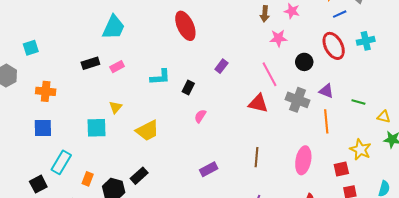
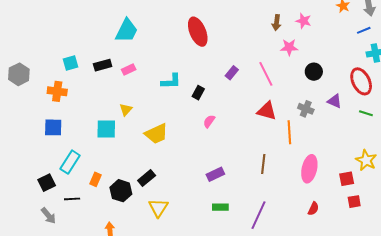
blue line: (340, 14) -> (364, 30), moved
red ellipse: (334, 46) -> (361, 81), moved
cyan square: (31, 48) -> (70, 63), moved
pink line: (270, 74) -> (266, 74), moved
gray cross: (297, 100) -> (306, 109), size x0.7
orange line: (326, 121) -> (289, 132), moved

